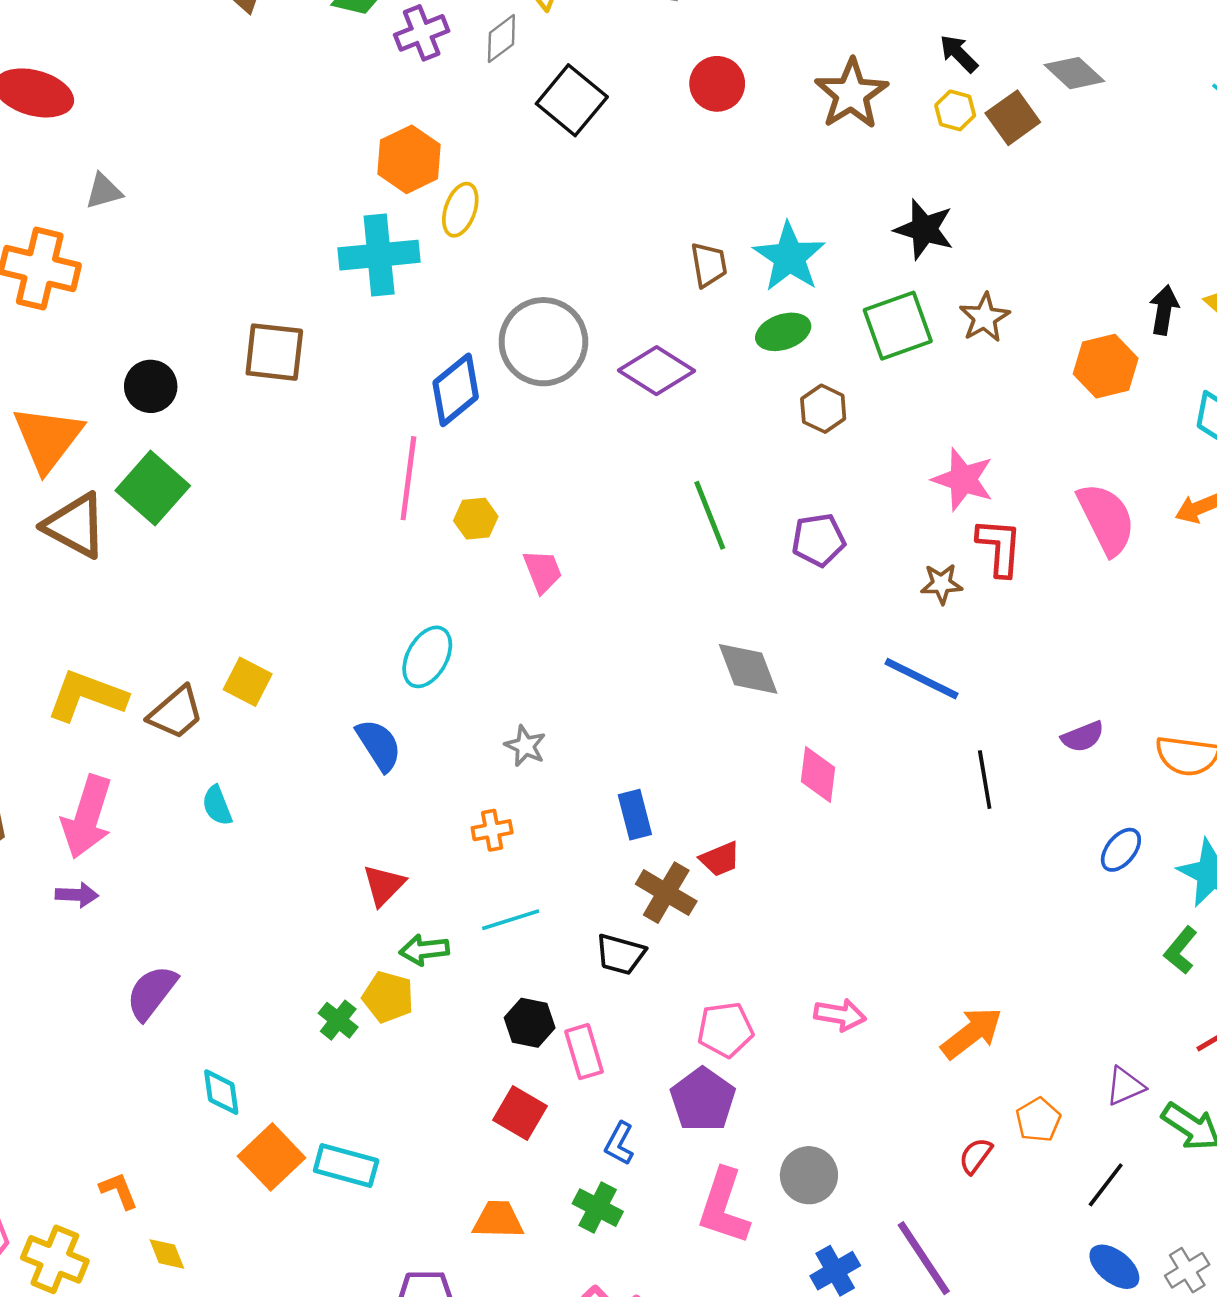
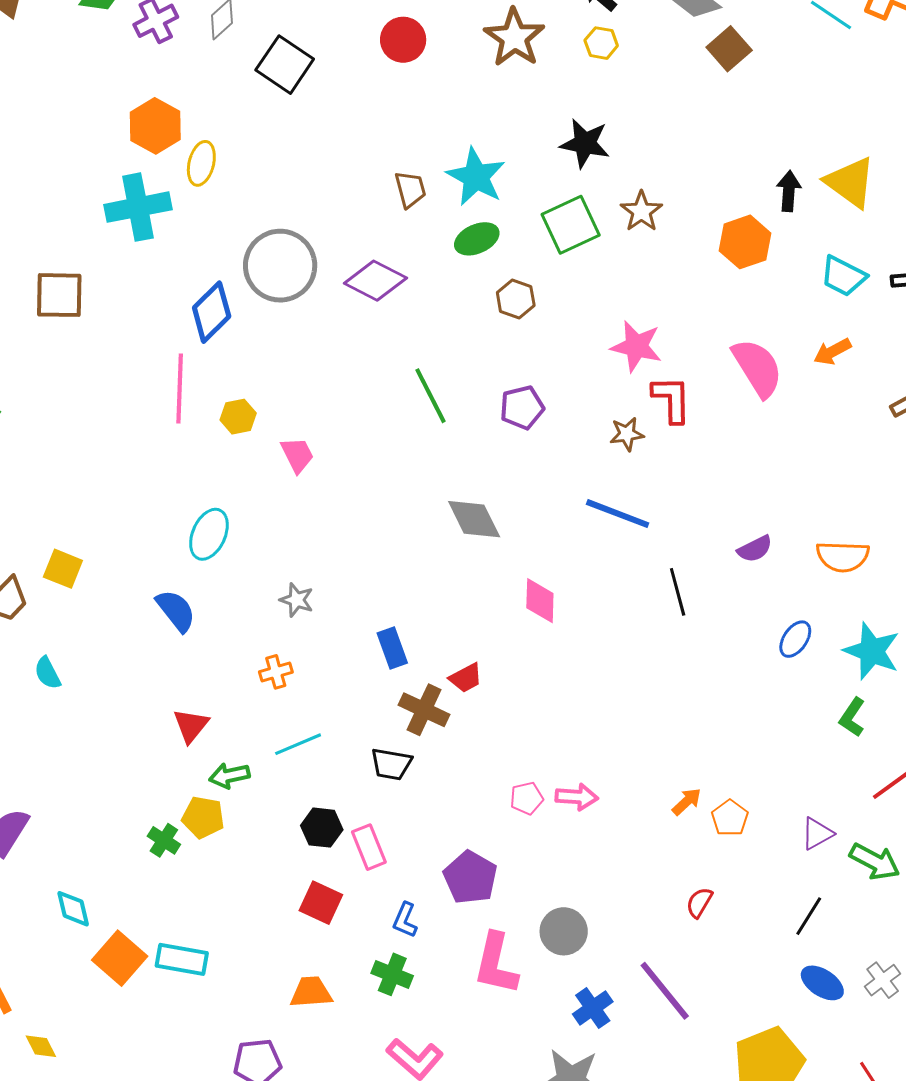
brown square: (1013, 118) -> (729, 49), moved
pink pentagon: (725, 1030) -> (527, 798), moved, size x0.7
orange arrow: (972, 1033) -> (687, 802), size x0.6
orange pentagon: (1038, 1120) -> (730, 818), moved

